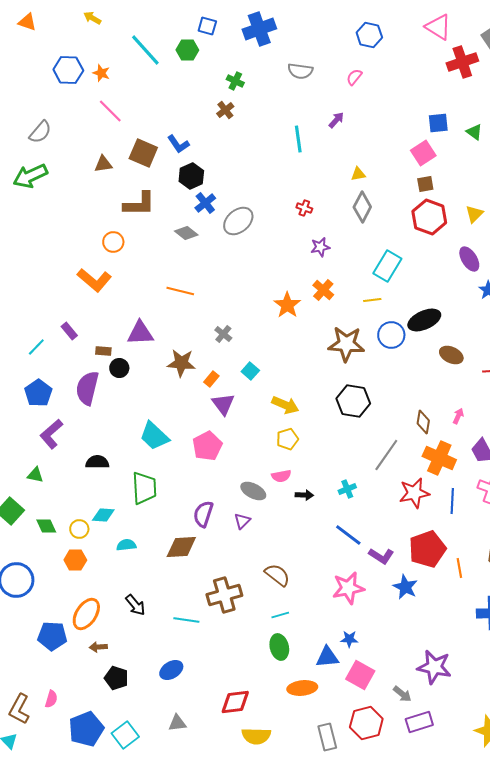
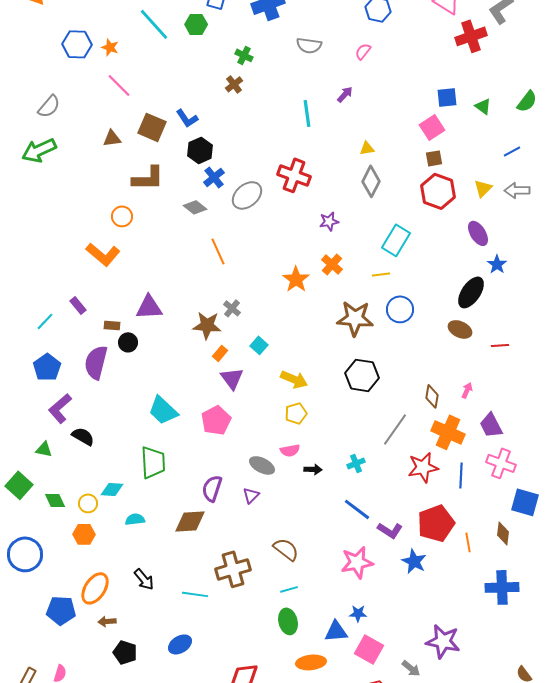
red cross: (304, 208) -> (294, 175), moved, size x2.0
orange line: (180, 291) -> (218, 251), moved, turned 52
black ellipse: (424, 320) -> (471, 292), moved, turned -32
brown star: (181, 363) -> (207, 325), moved
black semicircle: (97, 462) -> (83, 436), moved, turned 30

